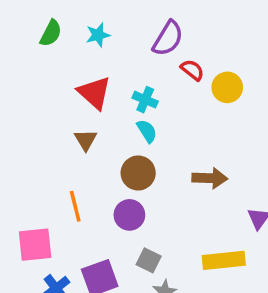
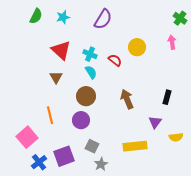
red semicircle: (192, 70) -> (115, 60), moved
brown arrow: (210, 178) -> (127, 99), turned -114
pink square: (35, 245) -> (27, 137), turned -35

